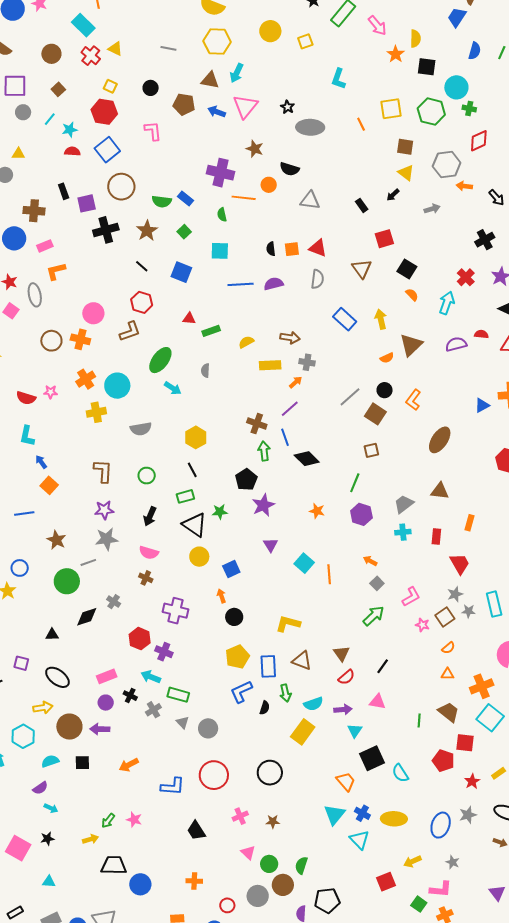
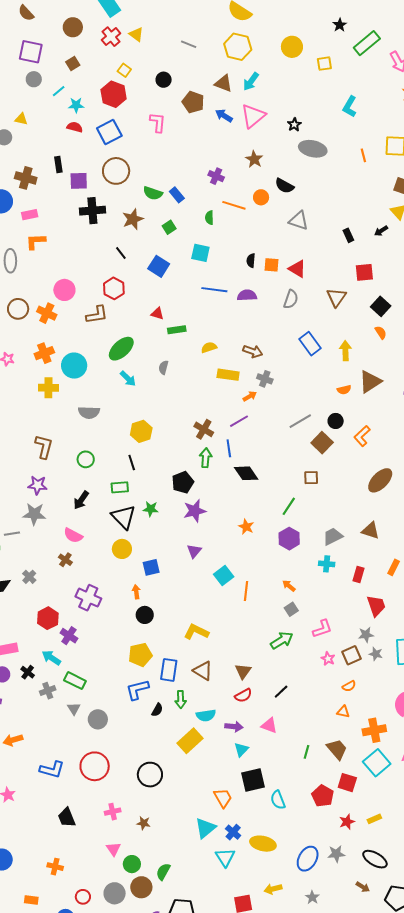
purple cross: (221, 173) -> (216, 176), size x0.6

